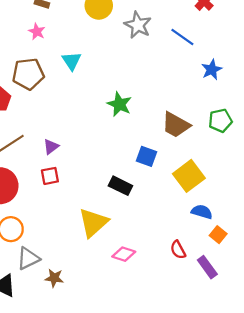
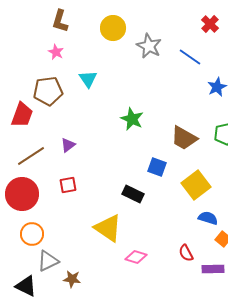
purple triangle: (51, 147) -> (68, 145), moved
yellow triangle: (93, 223) -> (108, 228), turned -44
purple rectangle: (207, 267) -> (213, 269), turned -55

